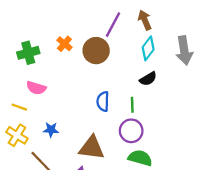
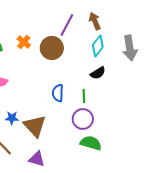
brown triangle: (92, 148) -> (35, 126), moved, turned 40

